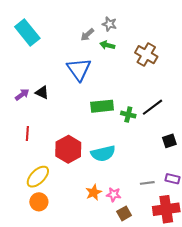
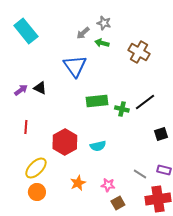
cyan semicircle: (103, 153) -> (98, 146), size x0.7
gray line: (147, 183) -> (140, 174), turned 40
orange star: (94, 192) -> (78, 183), moved

